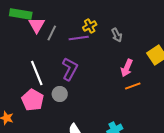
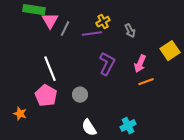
purple L-shape: (70, 69) -> (107, 64), moved
gray circle: (60, 94) -> (80, 95), moved

